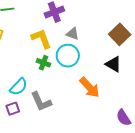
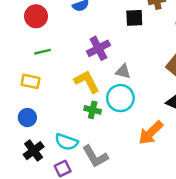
cyan semicircle: (19, 87) -> (66, 142), turned 72
orange arrow: (90, 87) -> (151, 133), turned 95

